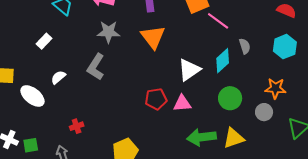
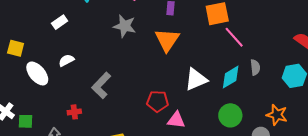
gray L-shape: (96, 67) -> (101, 85), moved
pink triangle: (182, 103) -> (176, 120), moved

